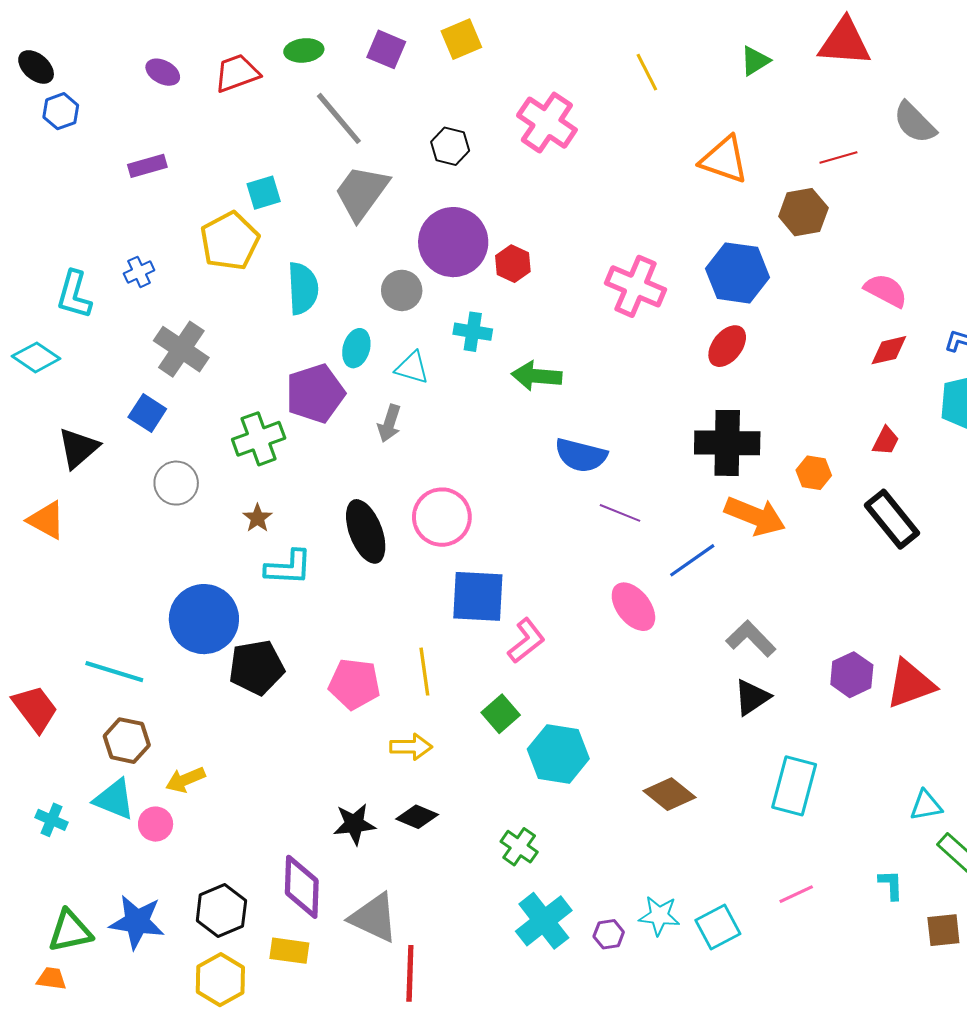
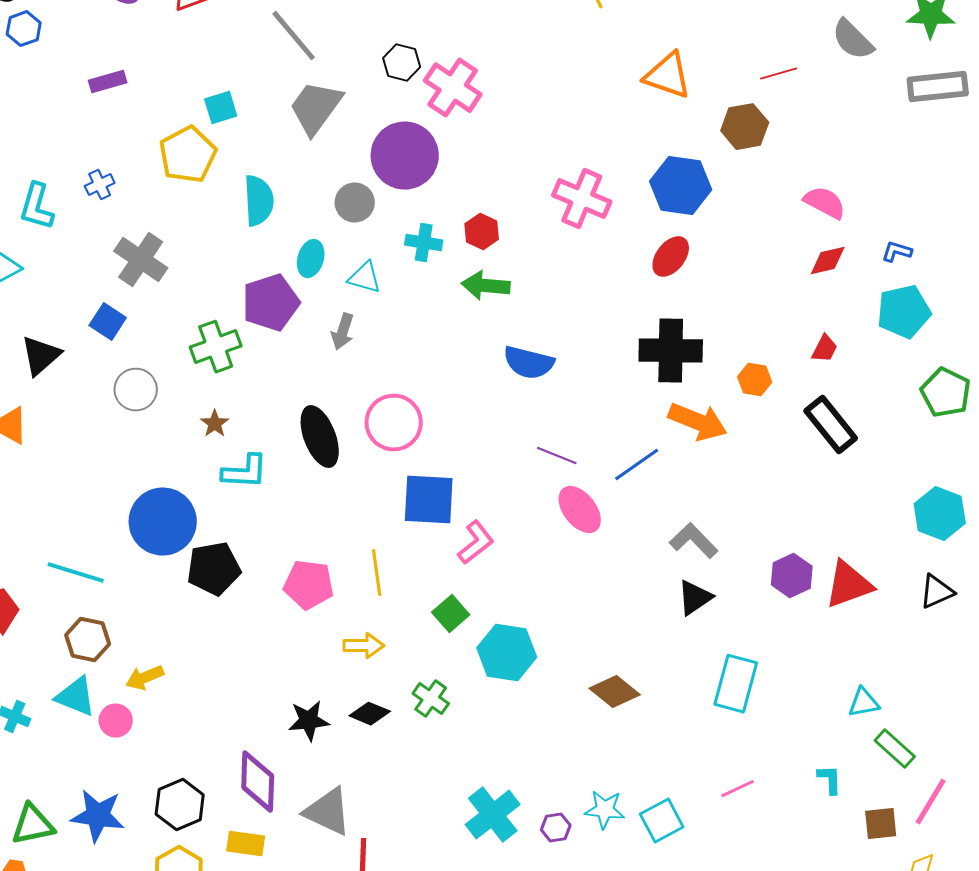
pink cross: (547, 123) -> (453, 88), moved
red hexagon: (513, 264) -> (482, 232), moved
purple line: (620, 513) -> (557, 456), moved
green cross: (519, 847) -> (431, 699), moved

